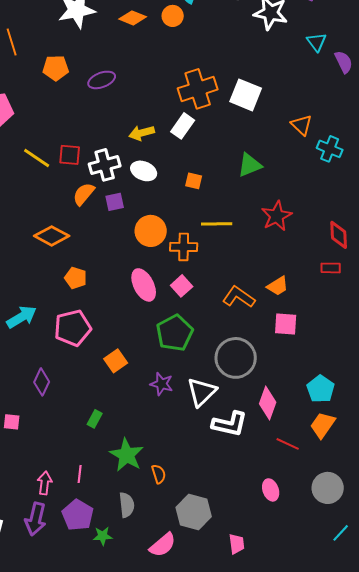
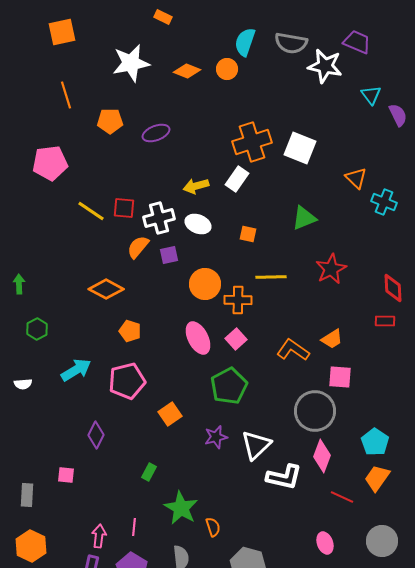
gray circle: (236, 358) -> (315, 411), moved
purple star: (162, 384) -> (216, 437), turned -30

